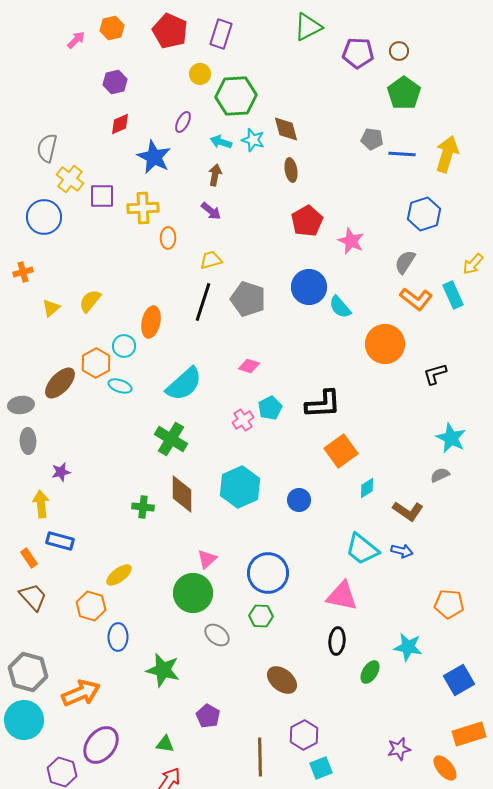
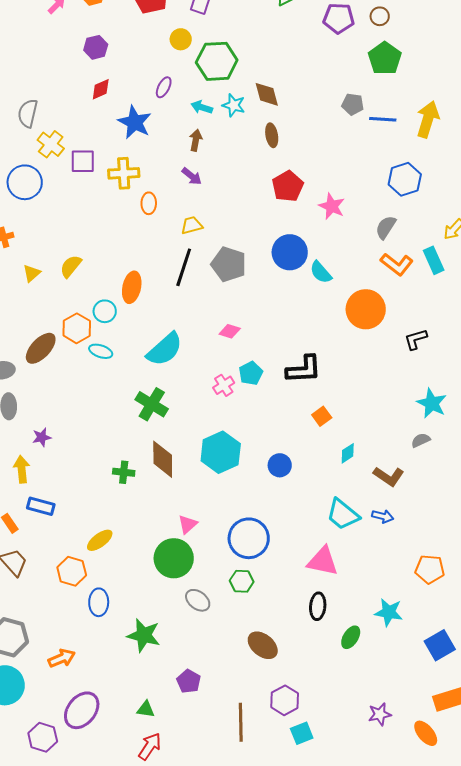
orange square: (341, 451) -> (322, 416), size x0.6
orange arrow: (81, 693) -> (62, 658), size x0.7

